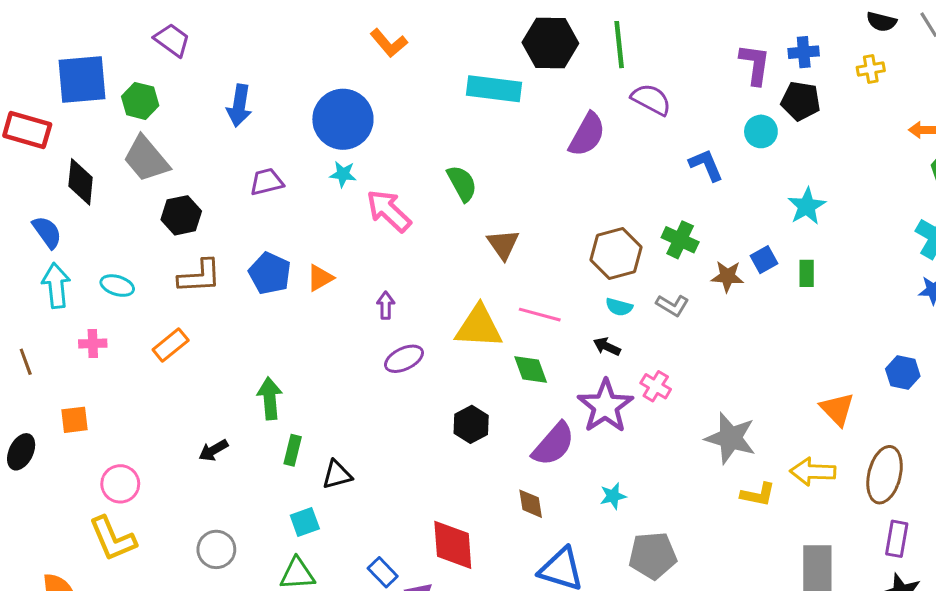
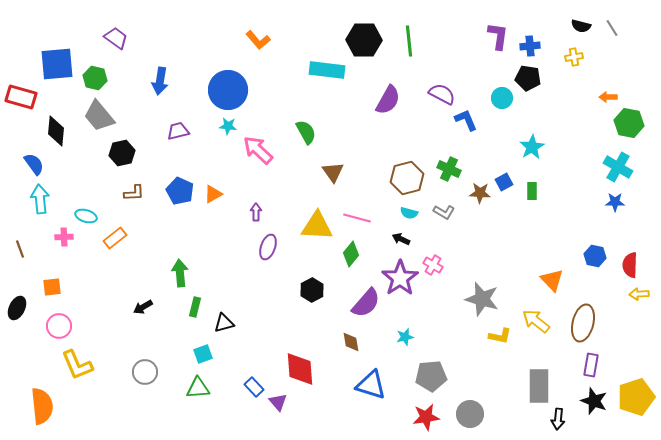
purple L-shape: (755, 64) -> (498, 36), moved
purple semicircle: (651, 99) -> (442, 94), moved
brown L-shape: (200, 276) -> (134, 193), size x0.7
cyan ellipse: (117, 286) -> (86, 216), moved
purple ellipse: (404, 359) -> (268, 247), turned -45
green diamond: (531, 369) -> (351, 254), turned 60
yellow arrow: (813, 472) -> (536, 321), turned 36
pink circle: (120, 484) -> (59, 326), moved

